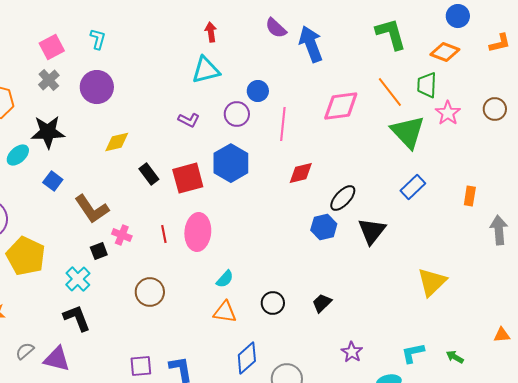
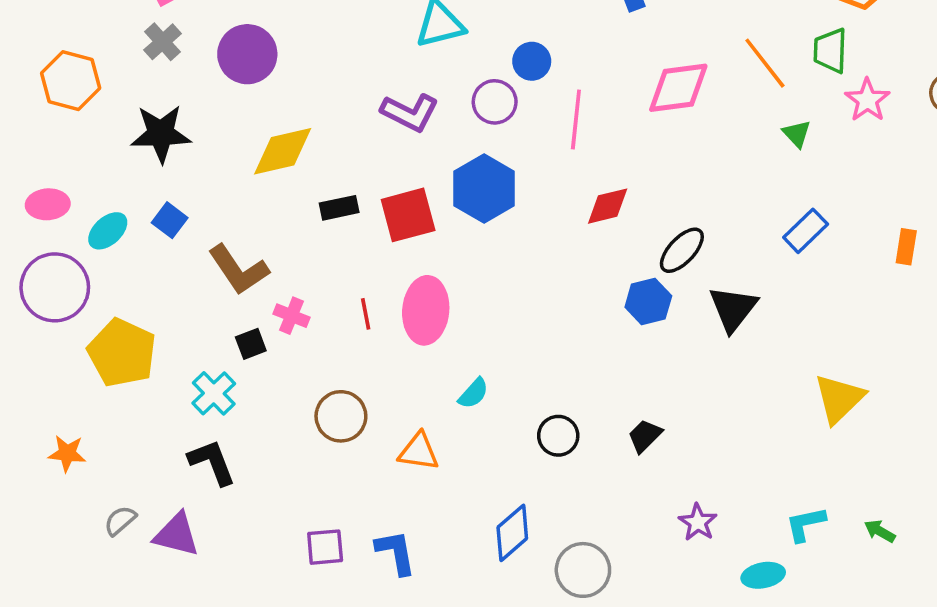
purple L-shape: (189, 120) -> (410, 112), size x1.5
green triangle: (408, 132) -> (797, 134), size x0.5
yellow diamond: (117, 142) -> (283, 151), size x1.4
cyan ellipse: (18, 155) -> (108, 231), moved
black rectangle: (149, 174) -> (339, 208), turned -65
orange triangle: (225, 312) -> (419, 452), moved

